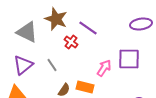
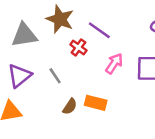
gray triangle: (27, 32) -> (24, 35), turned -35
pink arrow: (104, 68) -> (114, 63), moved

